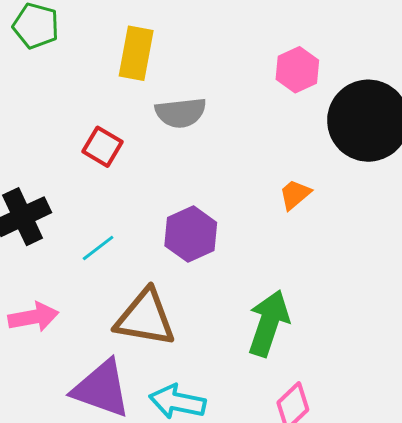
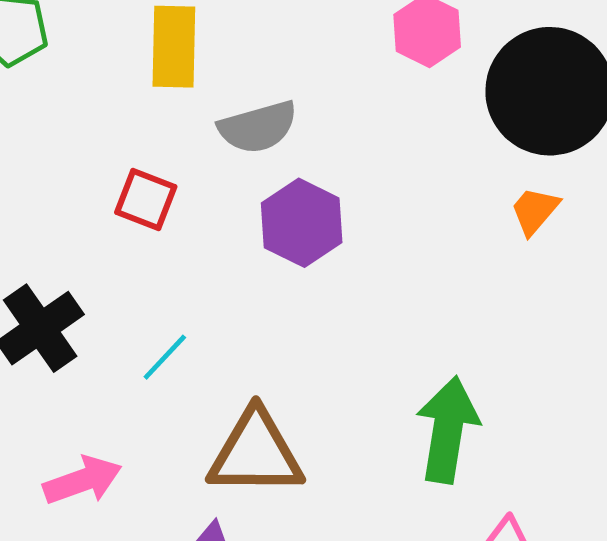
orange trapezoid: (295, 195) -> (535, 211), moved
purple hexagon: (191, 234) -> (302, 223), moved

